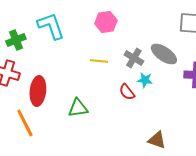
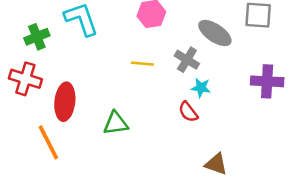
gray ellipse: (164, 54) -> (215, 33), moved
red semicircle: (127, 92) -> (188, 112), moved

